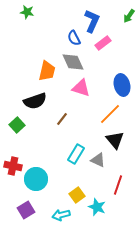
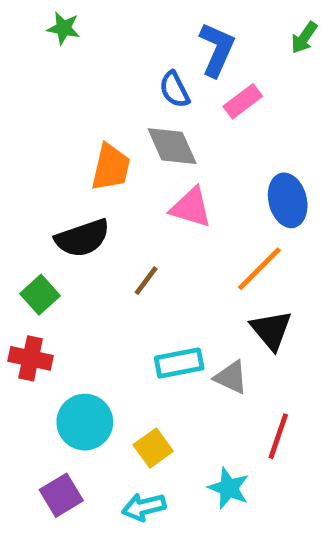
cyan rectangle: (76, 154) -> (179, 363), turned 48
red cross: (13, 166) -> (31, 358), moved
yellow square: (77, 195) -> (153, 448), moved

